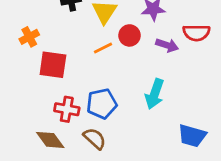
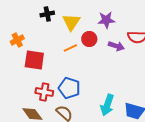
cyan arrow: (155, 94) -> (107, 105), moved
blue pentagon: (102, 104) -> (69, 88), turned 30

